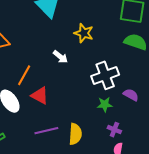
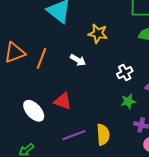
orange line: (24, 75) -> (41, 58), moved
white cross: (105, 75) -> (125, 73), size x0.6

